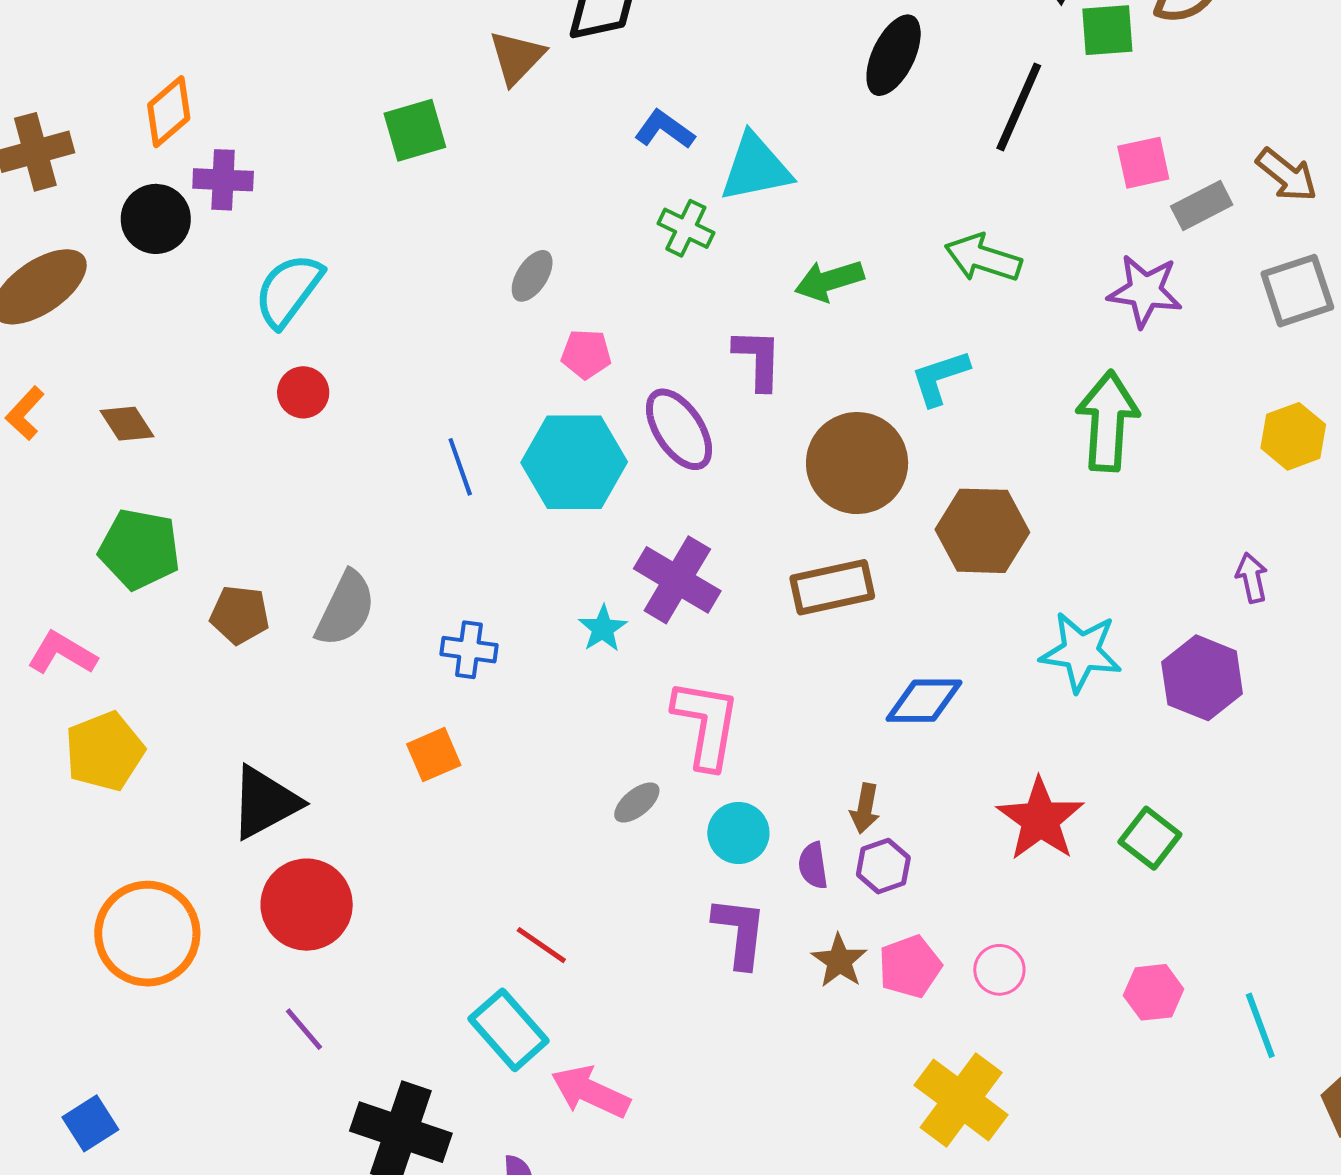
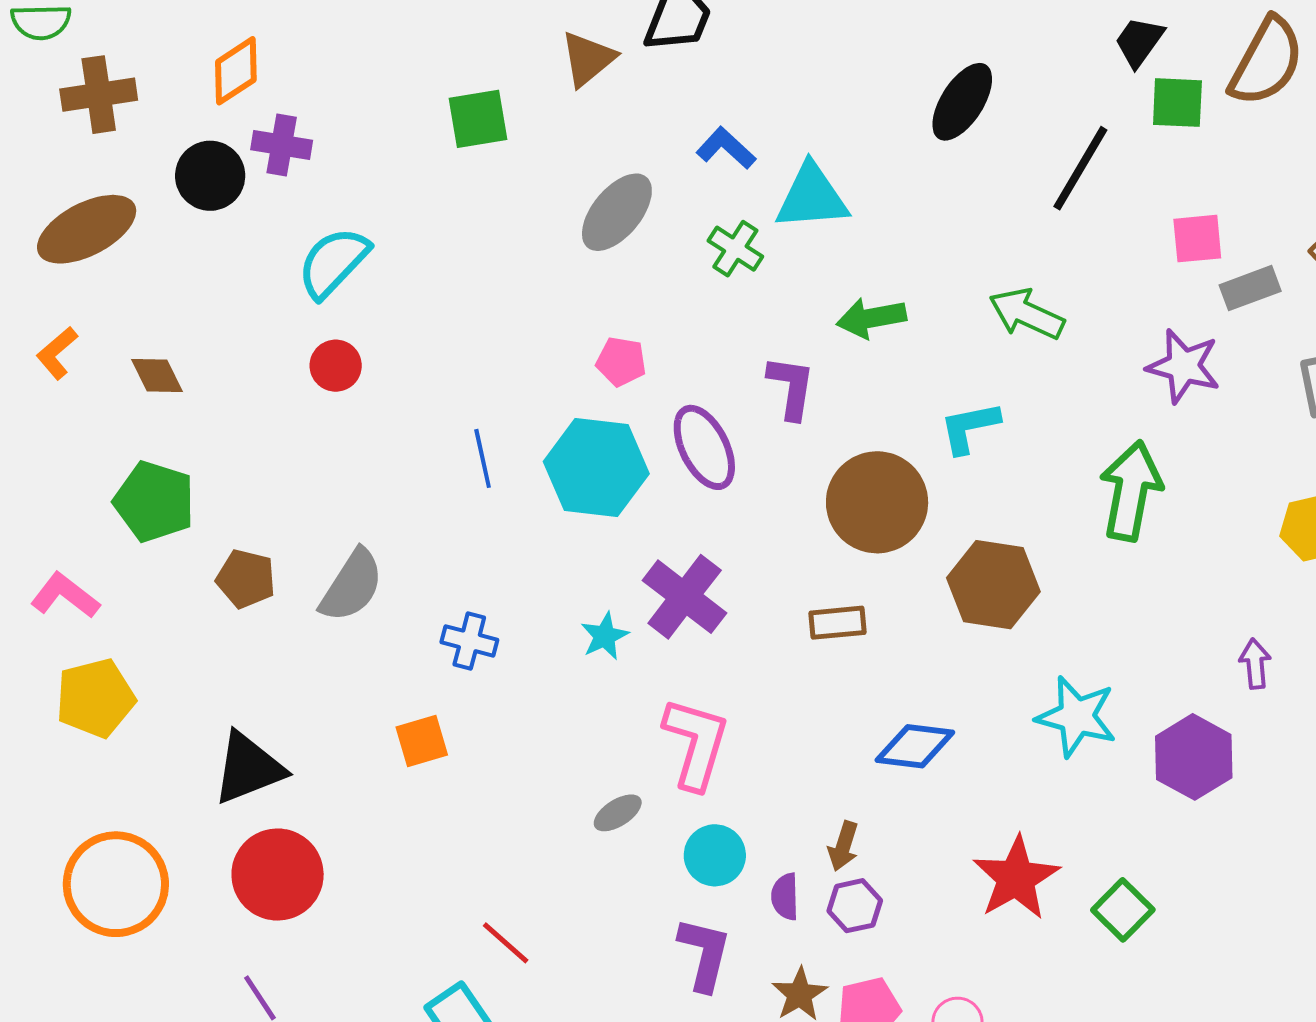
gray ellipse: (532, 276) -> (617, 212), moved, size x1.6
brown rectangle: (832, 587) -> (838, 623), size x0.7

